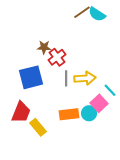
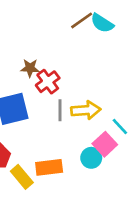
orange rectangle: (69, 114) -> (49, 167), moved

